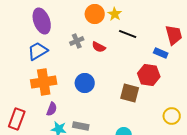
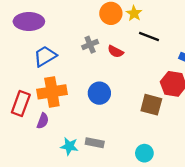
purple ellipse: (42, 21) -> (29, 21), moved, turned -70
purple semicircle: (52, 109) -> (43, 121), moved
red rectangle: (17, 119) -> (21, 104), moved

